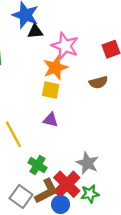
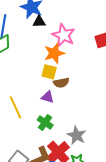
brown semicircle: (98, 82) -> (61, 83), moved
green cross: (37, 165) -> (45, 122), moved

